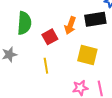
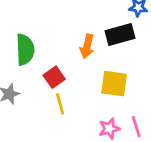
red square: (50, 37) -> (54, 77), moved

